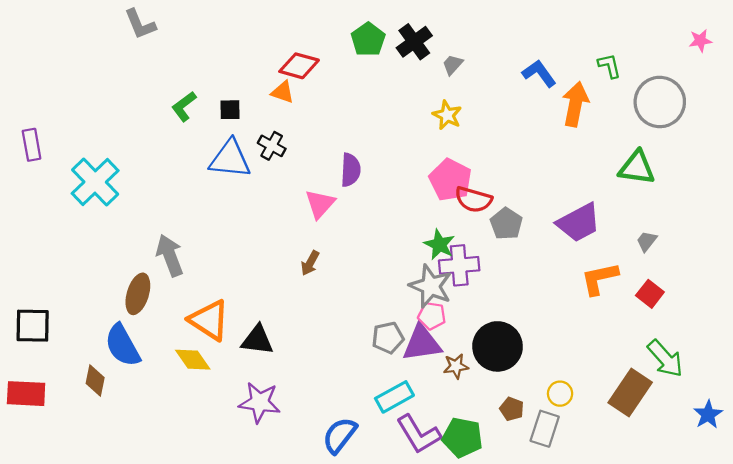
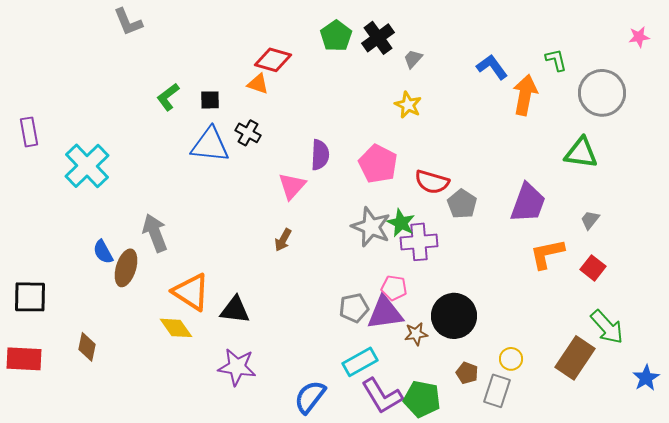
pink pentagon: (450, 180) -> (378, 164), moved
purple trapezoid: (579, 223) -> (528, 203), turned -42
gray star: (431, 286) -> (371, 227), moved
blue semicircle: (123, 345) -> (103, 252), moved, size x0.6

